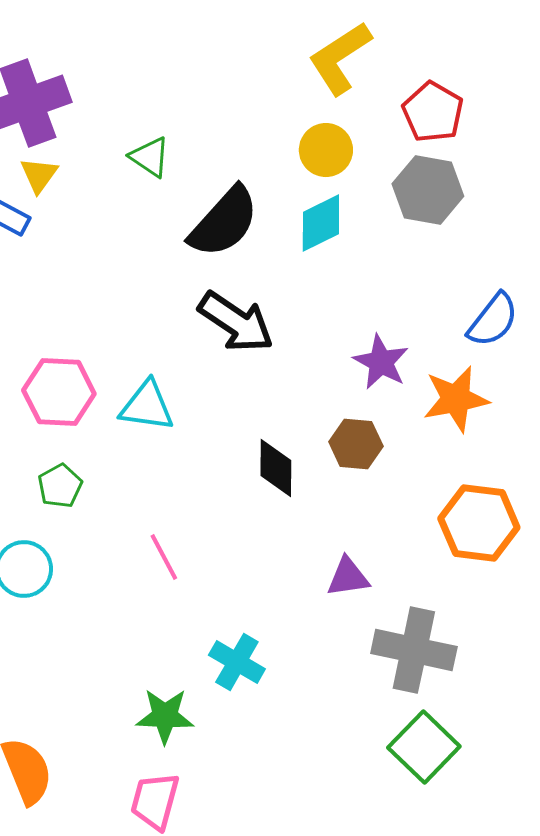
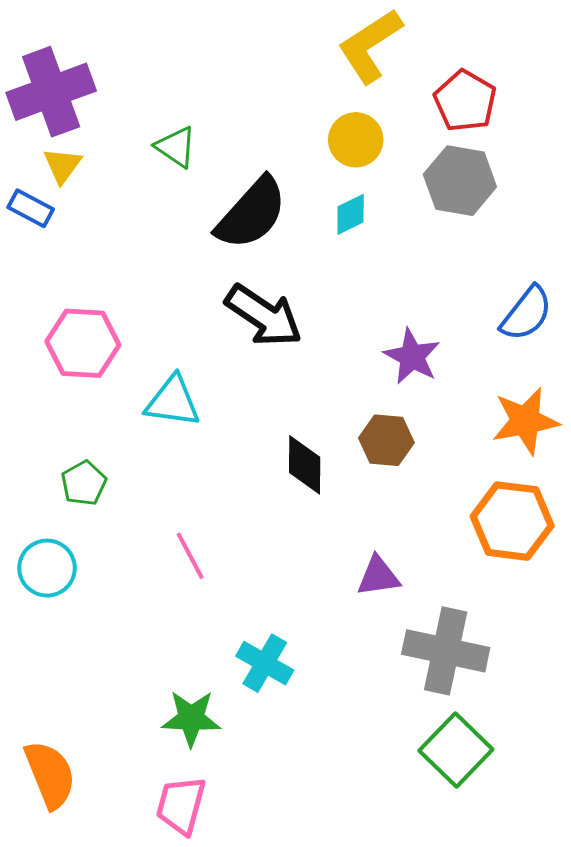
cyan diamond: (321, 223) -> (351, 214), size x0.7
pink hexagon: (59, 392) -> (83, 343), moved
orange star: (456, 399) -> (525, 421), moved

